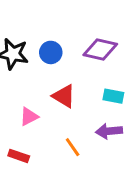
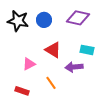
purple arrow: (109, 131) -> (74, 67), moved
orange line: (73, 147) -> (51, 83), moved

